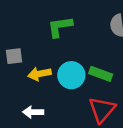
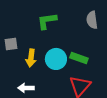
yellow arrow: (39, 74) -> (31, 58), turned -72

